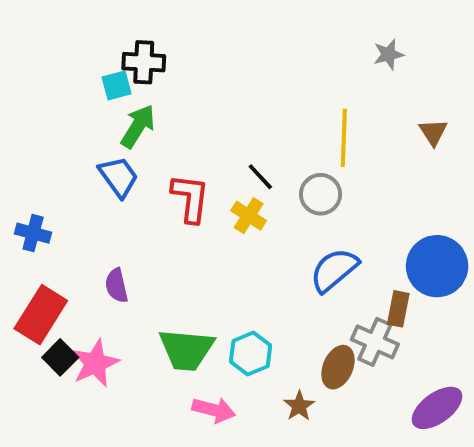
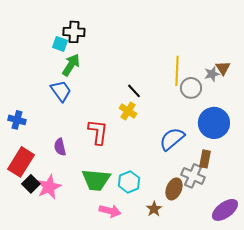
gray star: (388, 54) -> (212, 74), moved
cyan square: (117, 85) -> (60, 44), turned 35
gray circle: (321, 194) -> (191, 88), moved
red L-shape: (190, 198) -> (98, 132), moved
blue circle: (437, 266) -> (214, 123), moved

